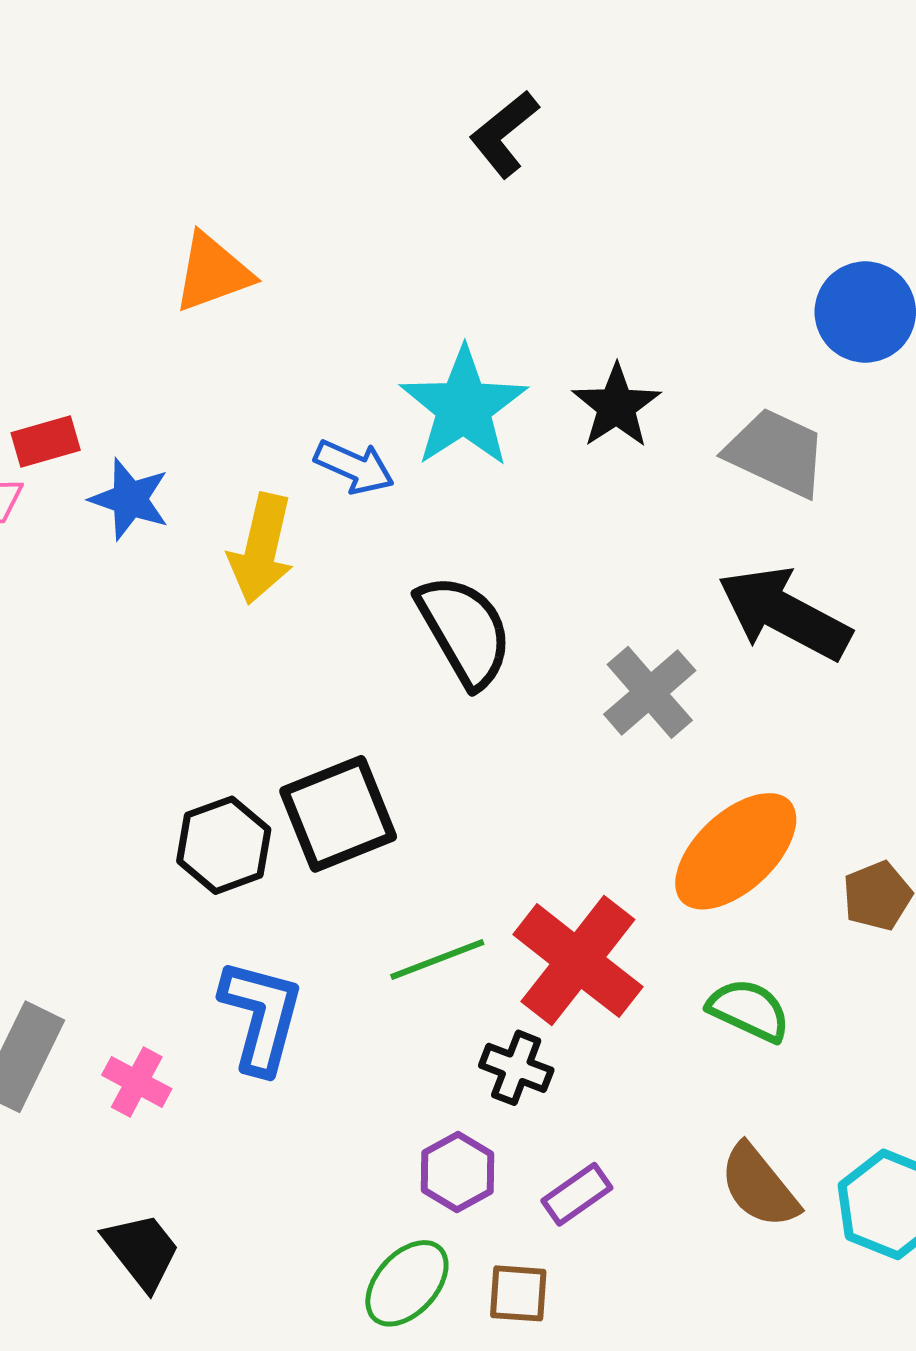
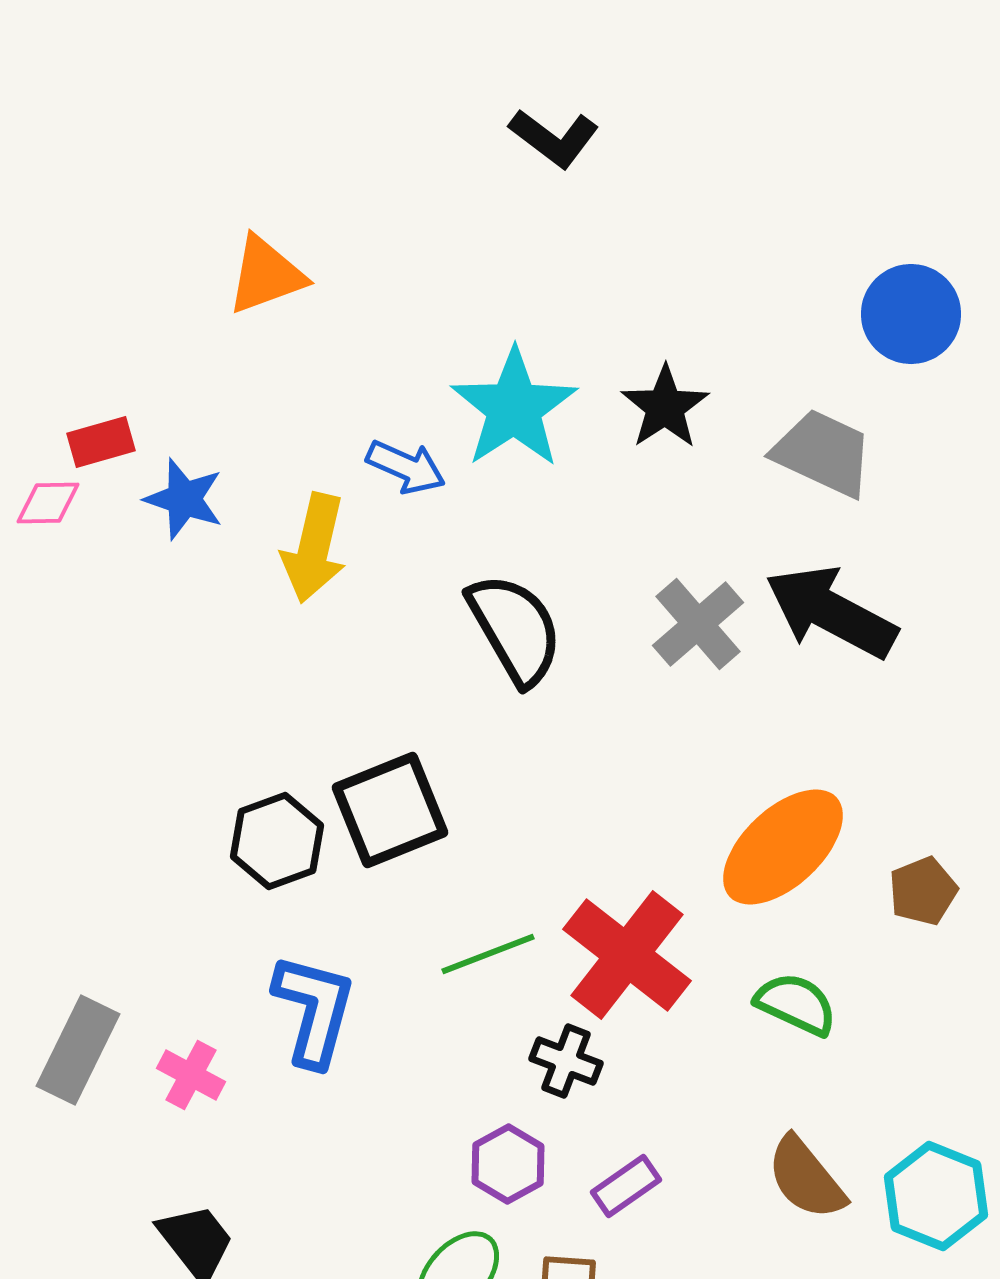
black L-shape: (504, 134) -> (554, 138), turned -104
gray cross: (650, 692) -> (698, 624), moved

